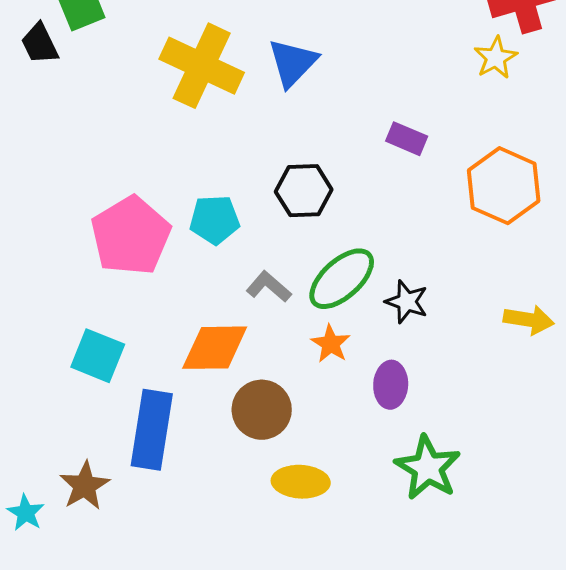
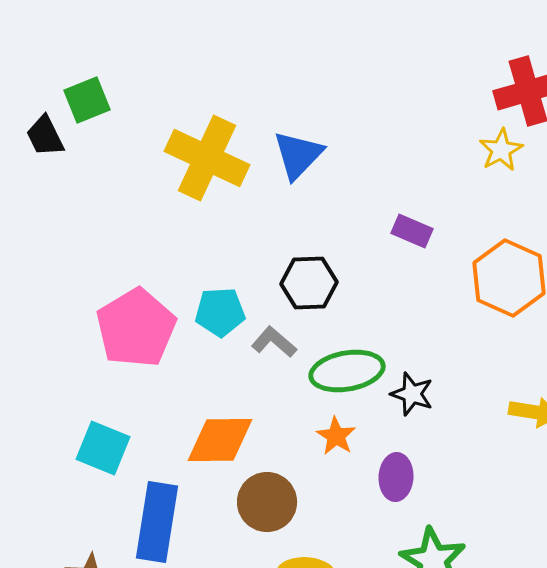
green ellipse: (342, 279) -> (347, 371), turned 32
gray L-shape: (269, 287) -> (274, 342), moved

